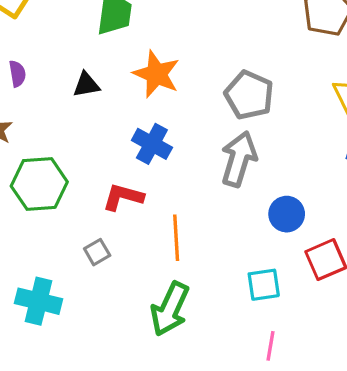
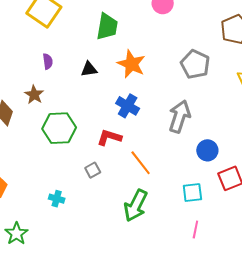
gray pentagon: (249, 95) -> (195, 64), moved
orange line: (176, 238) -> (141, 163), turned -36
cyan cross: (39, 301) -> (57, 199), size x0.6

